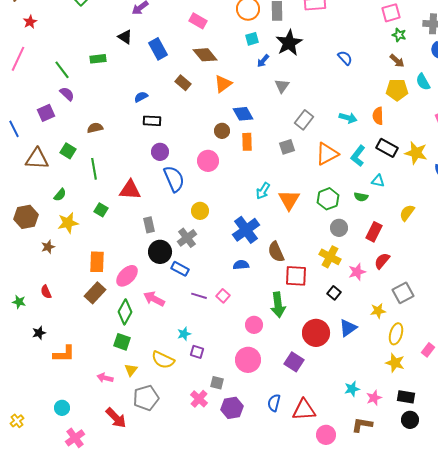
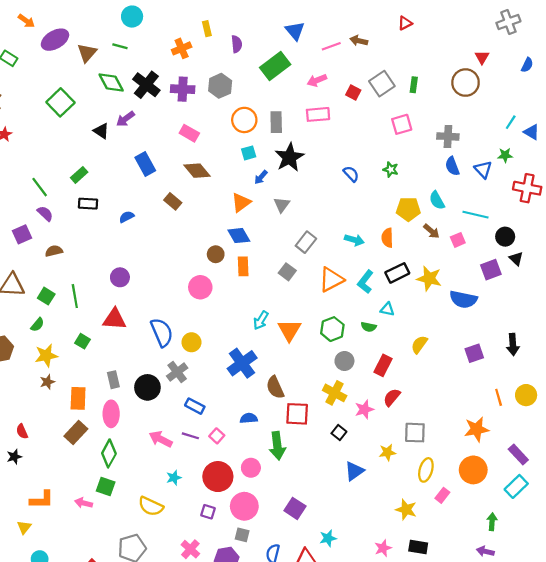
green star: (399, 35) -> (391, 169), moved
black triangle: (125, 37) -> (101, 131), moved
green rectangle: (98, 59) -> (79, 175), turned -35
brown arrow: (397, 61) -> (431, 231), moved
orange triangle: (223, 84) -> (241, 203), moved
black rectangle: (152, 121) -> (88, 204), moved
brown semicircle: (95, 128) -> (54, 251), moved
gray square: (287, 147) -> (287, 272), turned -35
black rectangle: (387, 148) -> (397, 273), turned -55
green square: (68, 151) -> (46, 296), moved
purple circle: (160, 152) -> (120, 277), moved
blue semicircle: (174, 179) -> (162, 332), moved
gray rectangle: (149, 225) -> (113, 380), moved
brown star: (48, 247) -> (47, 382), moved
blue semicircle: (241, 265) -> (249, 418), moved
blue rectangle: (180, 269) -> (195, 406), moved
pink ellipse: (127, 276) -> (111, 414), turned -45
gray square: (403, 293) -> (415, 433), turned 30
pink arrow: (154, 299) -> (161, 439), moved
black star: (39, 333) -> (14, 457), moved
red circle: (316, 333) -> (218, 477), moved
yellow ellipse: (396, 334) -> (426, 470), moved
purple square: (197, 352) -> (208, 512), moved
yellow triangle: (131, 370) -> (24, 527), moved
pink arrow: (105, 378) -> (84, 503), moved
gray square: (217, 383) -> (242, 535), moved
cyan star: (352, 389) -> (328, 538), moved

